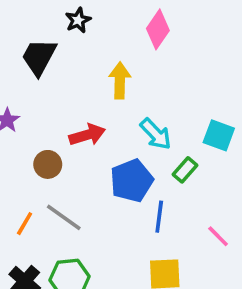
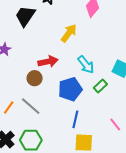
yellow arrow: (120, 81) -> (69, 33), turned 30
brown circle: (48, 164) -> (35, 78), moved
blue line: (159, 217) -> (75, 119), moved

